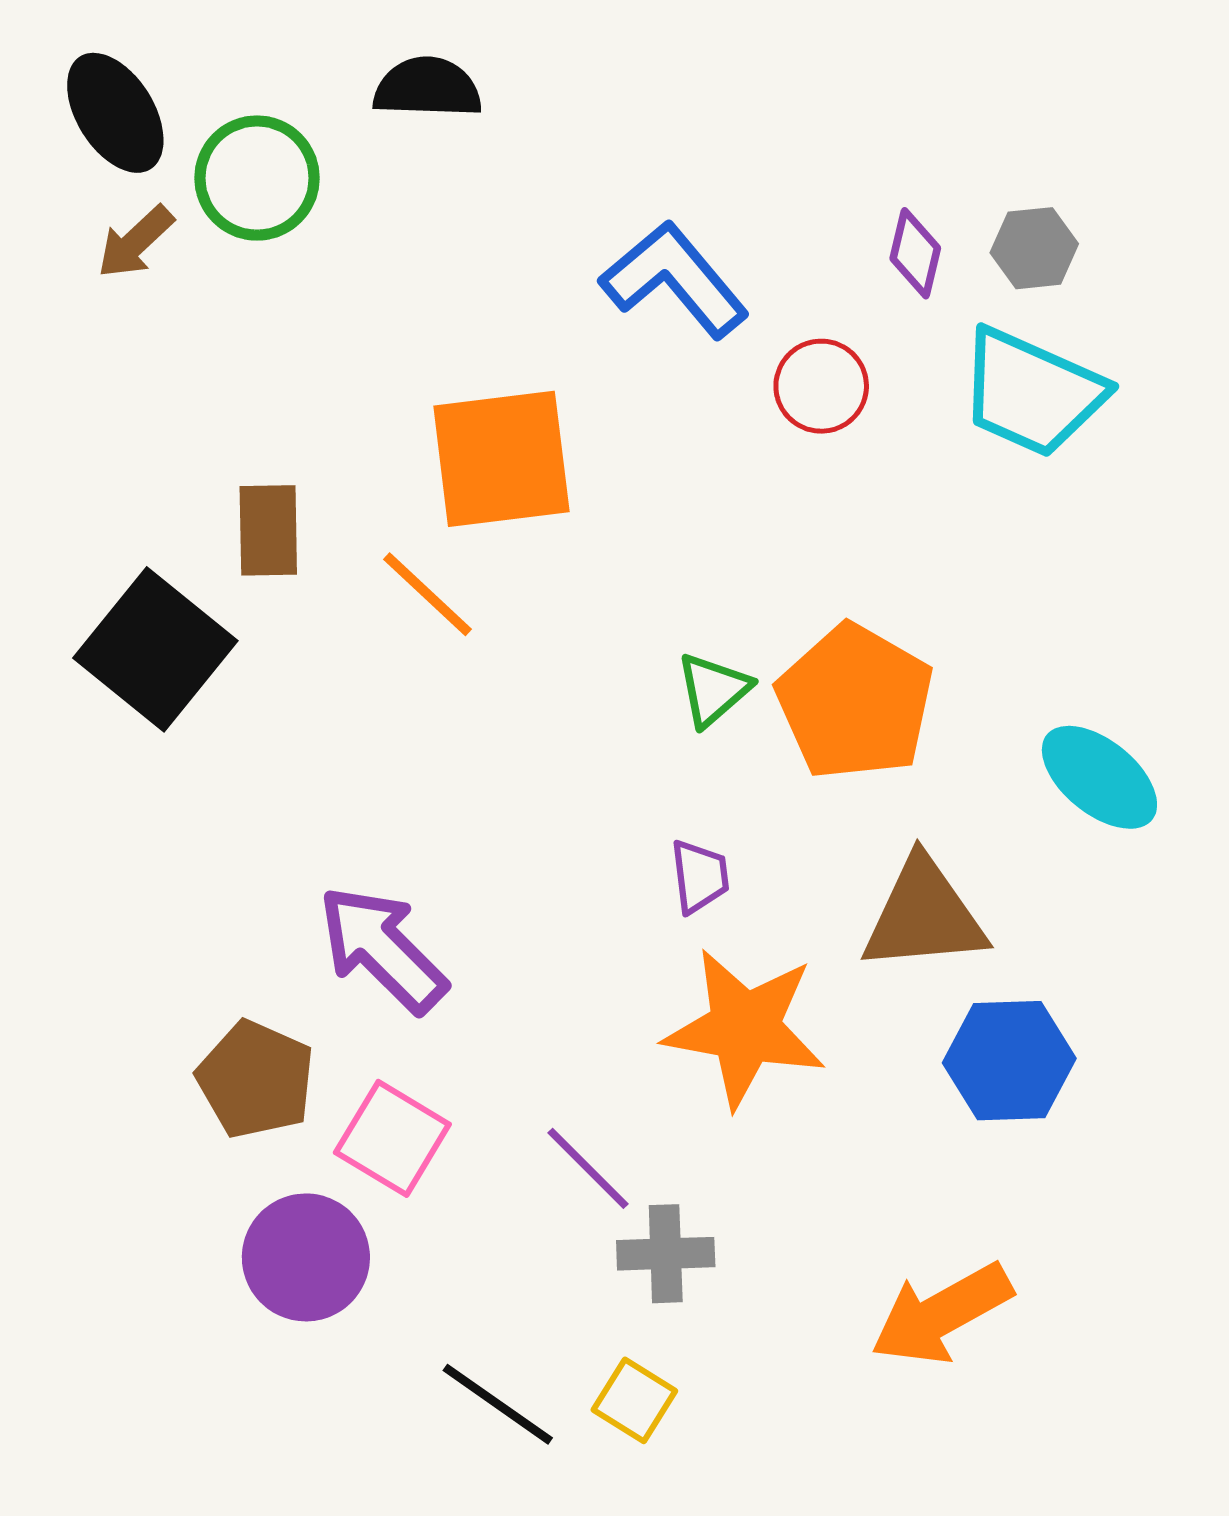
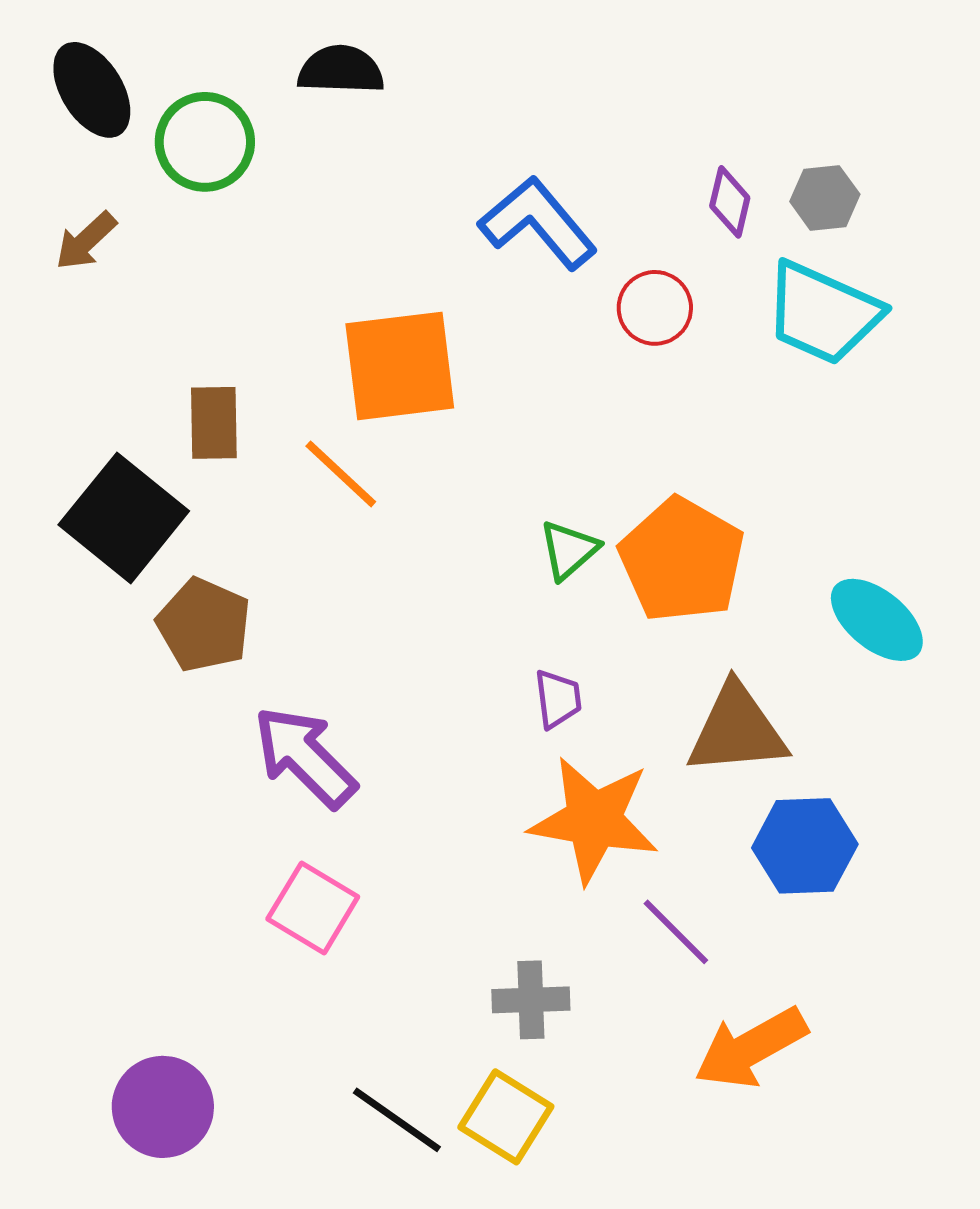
brown arrow: (135, 242) -> (86, 241), moved
brown pentagon: (256, 1079) -> (204, 625), moved
purple line: (588, 1168) -> (676, 932), moved
purple circle: (306, 1257) -> (163, 1107), moved
yellow square: (634, 1400) -> (506, 1117), size x1.4

